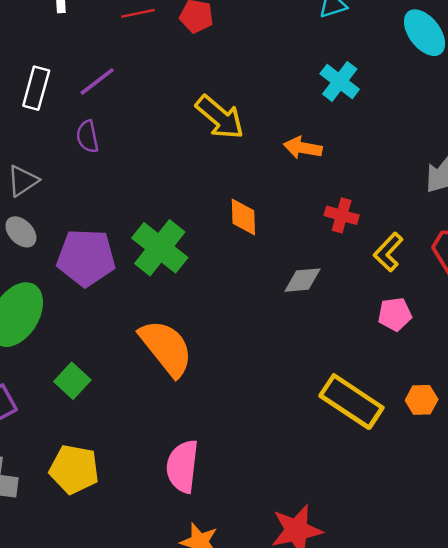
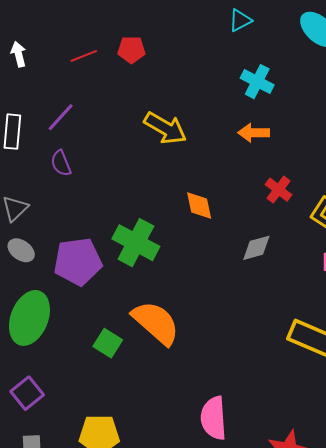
orange arrow: (303, 148) -> (254, 133), moved
red cross: (342, 215) -> (278, 190), turned 32
green square: (72, 381) -> (108, 343), moved
pink semicircle: (182, 466) -> (214, 418), moved

